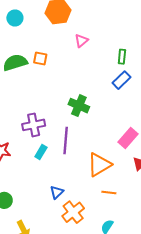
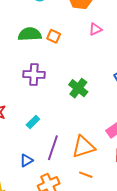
purple cross: (34, 125) -> (34, 75), moved
purple line: (66, 141) -> (53, 148), moved
blue triangle: (57, 192) -> (26, 160), moved

